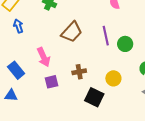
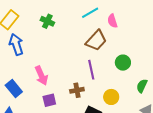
blue arrow: (18, 26) -> (16, 44), size x1.5
brown trapezoid: (72, 32) -> (96, 41), moved
purple line: (106, 36) -> (91, 70), moved

